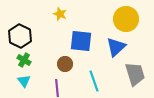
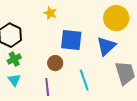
green cross: (24, 60) -> (14, 59), turned 32

